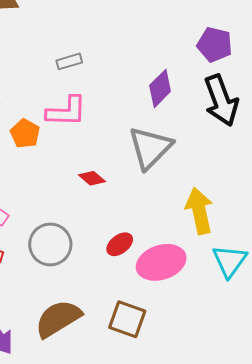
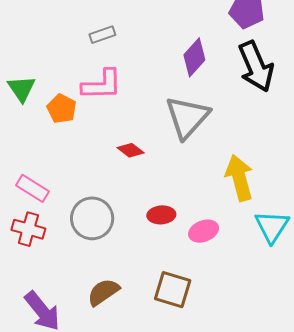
red ellipse: (120, 244) -> (161, 215), turned 36
pink ellipse: (161, 262) -> (204, 231), size x0.6
brown semicircle: (58, 319) -> (103, 292), size x0.7

